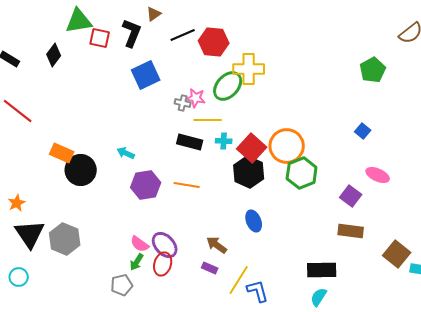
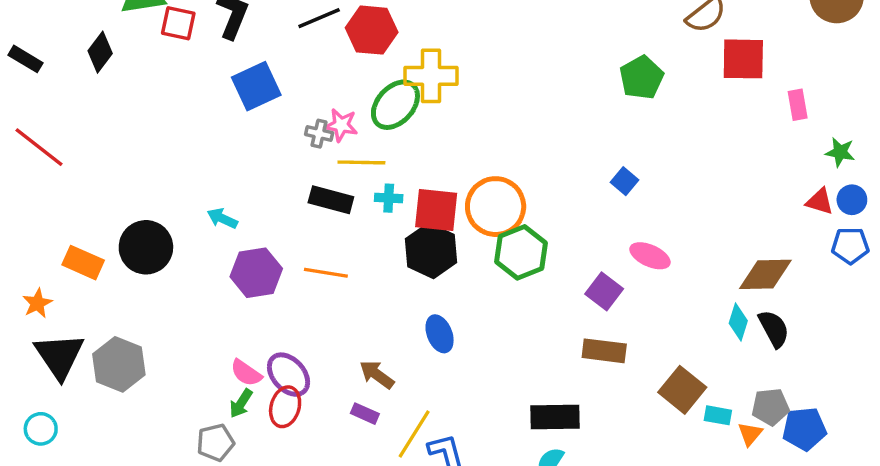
red square: (252, 148) -> (436, 210), turned -36
orange rectangle: (62, 153) -> (83, 263), moved

